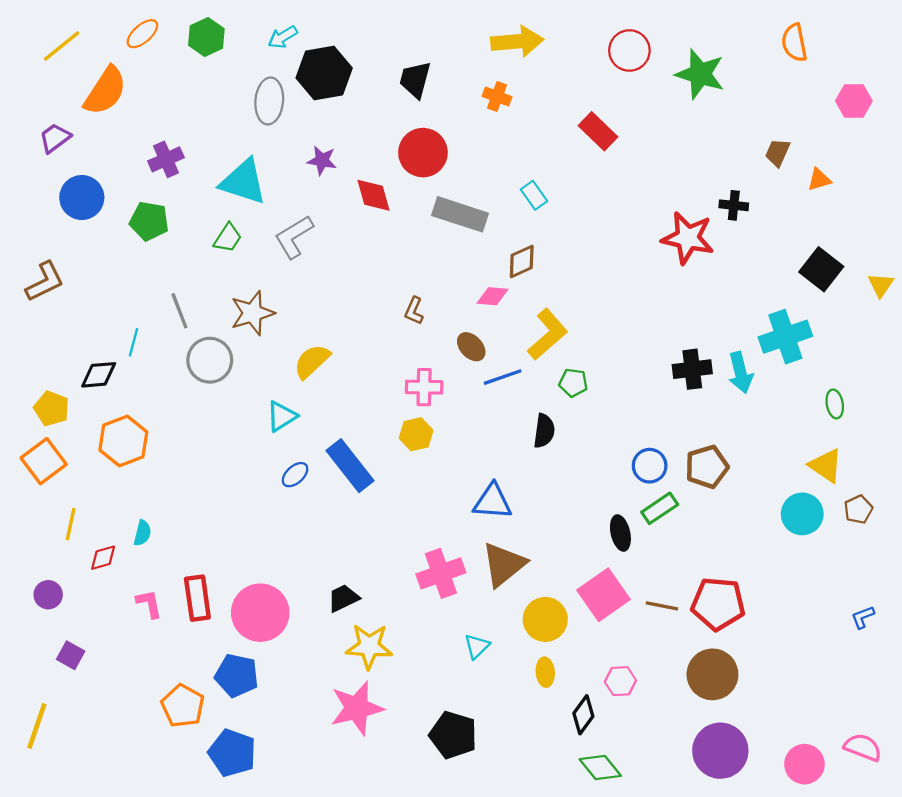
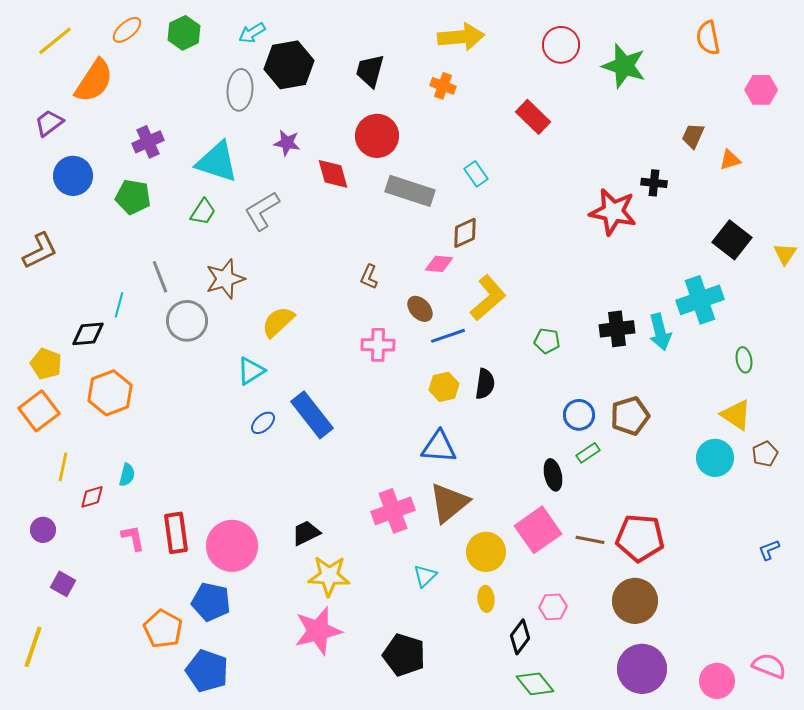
green pentagon: (573, 383) -> (547, 341), moved
yellow hexagon: (416, 434) -> (444, 387), moved
green rectangle: (660, 508) -> (588, 453), size x0.7

